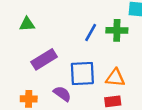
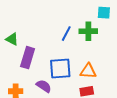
green triangle: (27, 24) -> (12, 39), moved, turned 32
purple rectangle: (44, 59) -> (28, 58), turned -40

